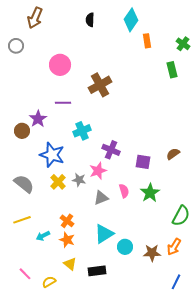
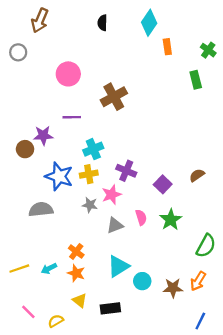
purple star: (38, 119) -> (43, 135), turned 30
purple square: (143, 162) -> (163, 184), turned 35
yellow cross: (58, 182) -> (89, 174), moved, turned 35
gray semicircle: (24, 184) -> (41, 209), moved, turned -45
yellow line: (22, 220) -> (19, 269), moved

